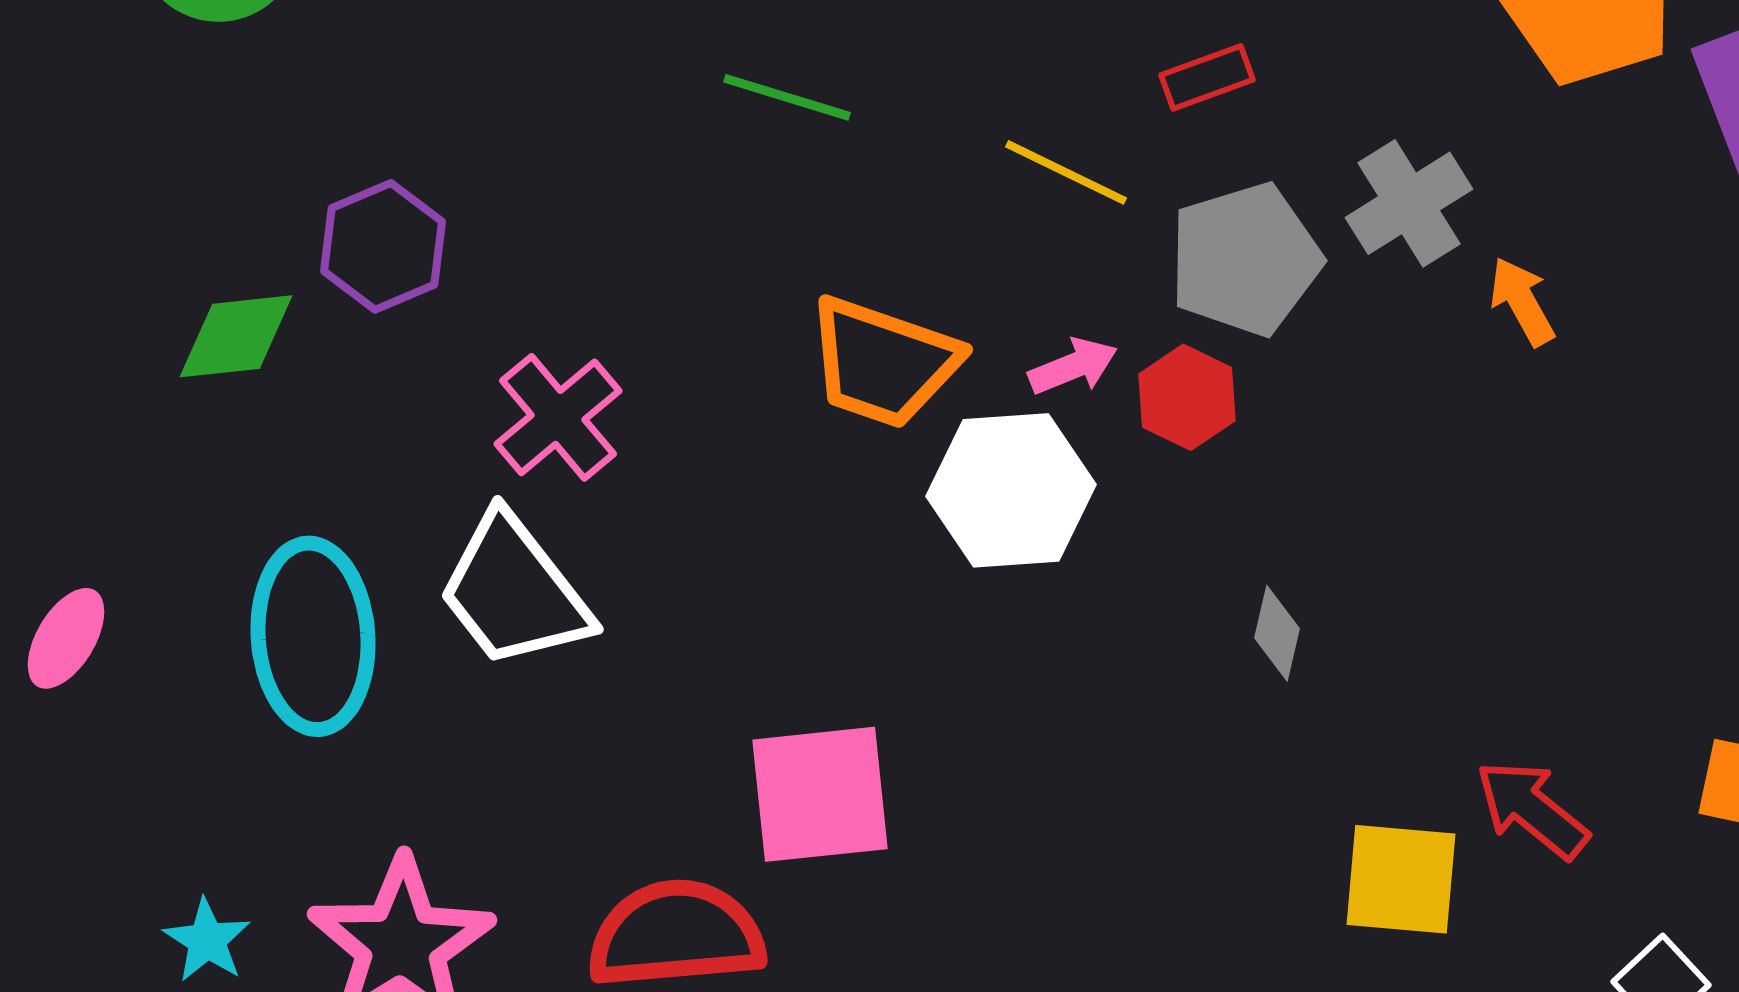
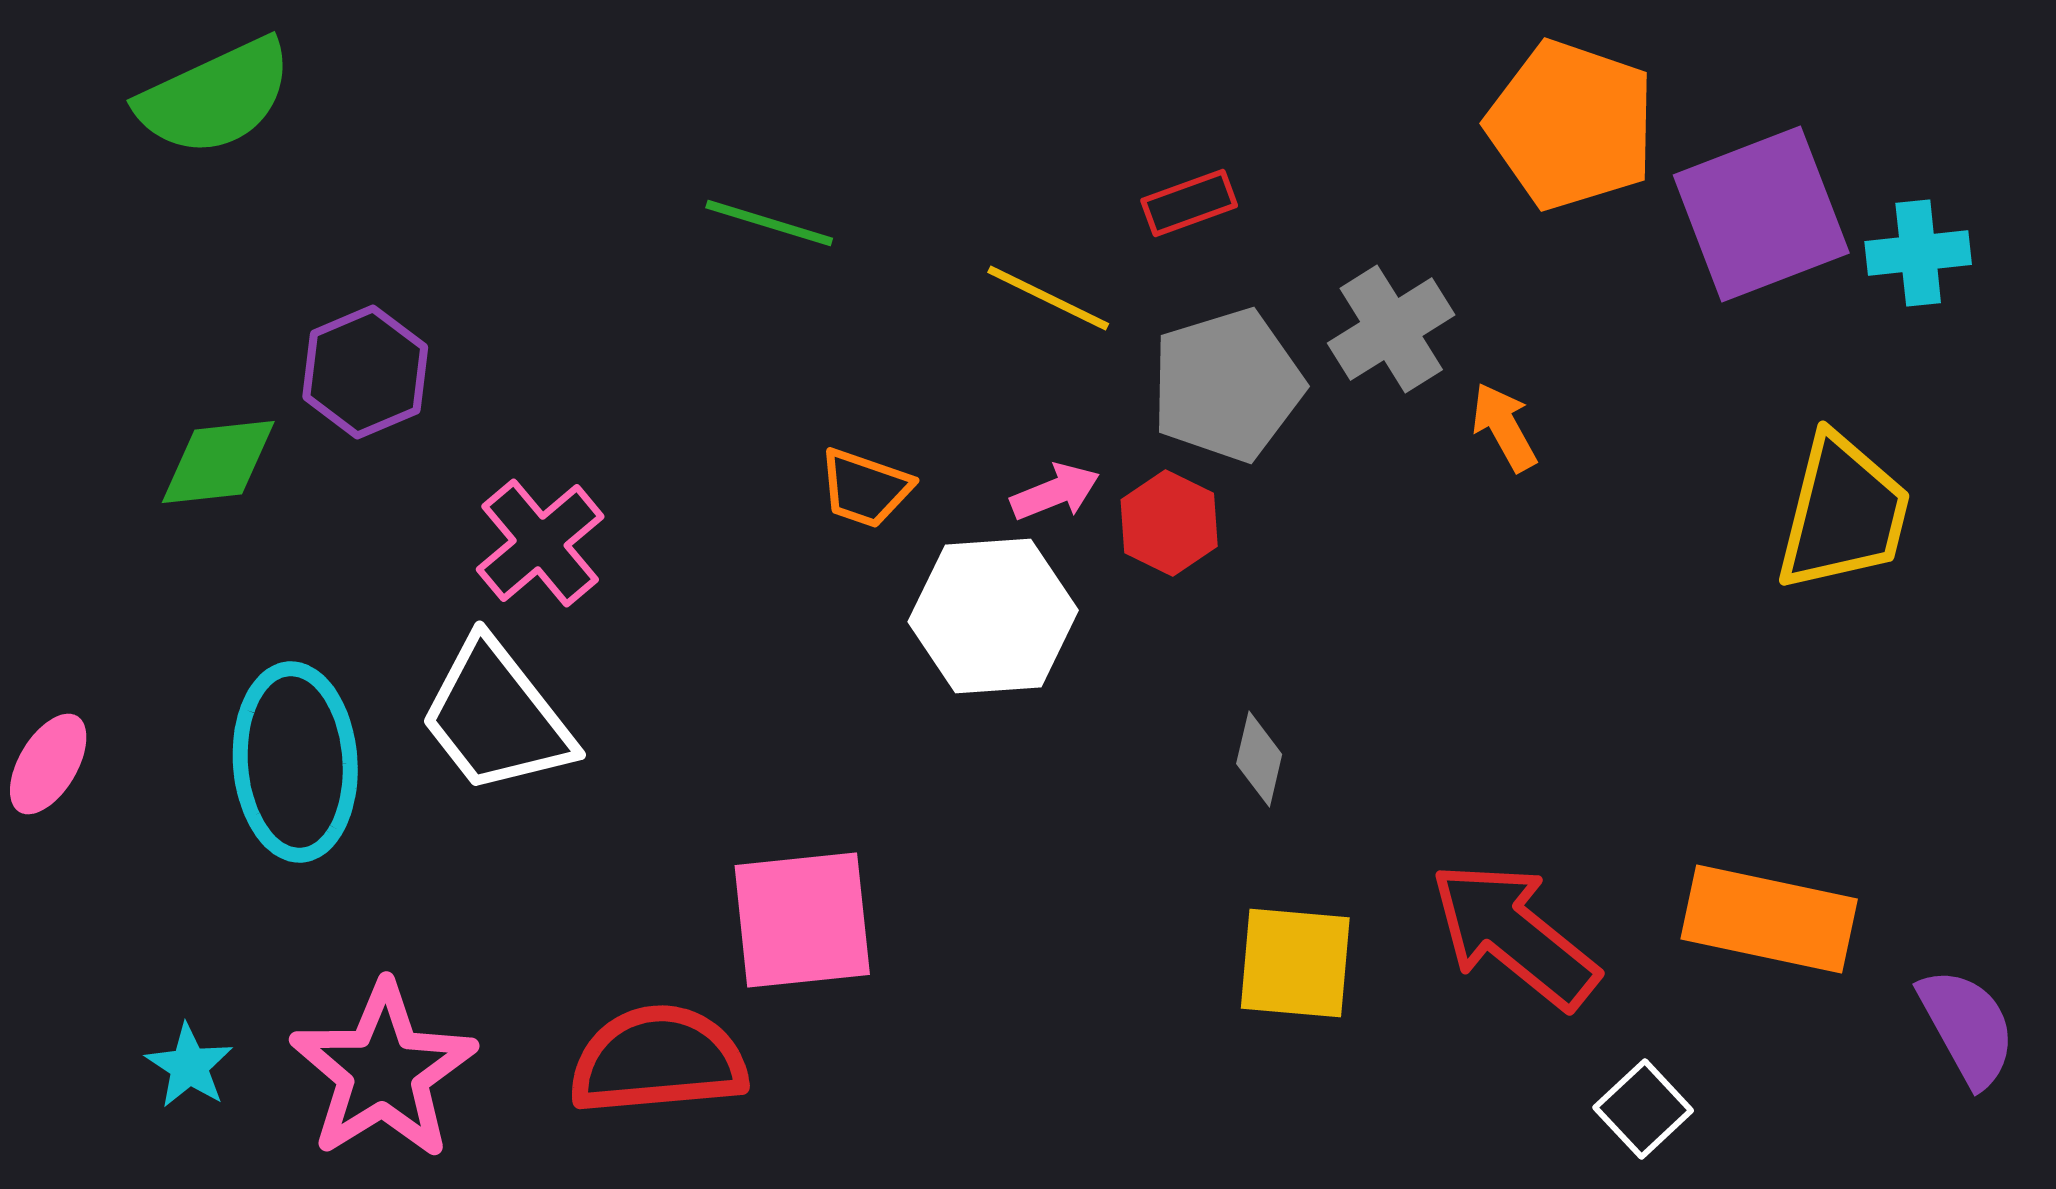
orange trapezoid: (883, 362) -> (865, 488), size x0.6
red arrow: (1532, 809) -> (1514, 935), size x1.5
yellow square: (1401, 879) -> (1295, 963), moved

